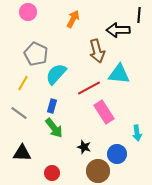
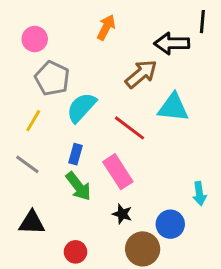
pink circle: (28, 12) -> (35, 39), moved
brown arrow: (97, 51) -> (141, 74), turned -115
red line: (89, 88) -> (129, 128), turned 65
pink rectangle: (104, 112) -> (118, 172), moved

